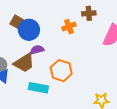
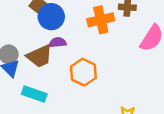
orange cross: (69, 27) -> (101, 20), size x1.5
cyan rectangle: (38, 88) -> (34, 94), moved

